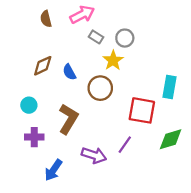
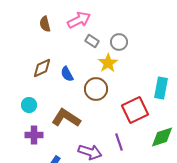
red square: (142, 110) -> (135, 110), turned -36
brown L-shape: (68, 119) -> (66, 118), turned -88
purple line: (125, 145) -> (119, 142), turned -54

